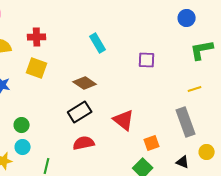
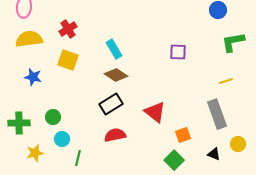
red cross: (37, 37) -> (68, 29), turned -30
cyan rectangle: (98, 43) -> (114, 49), moved
cyan circle: (23, 147) -> (62, 139), moved

